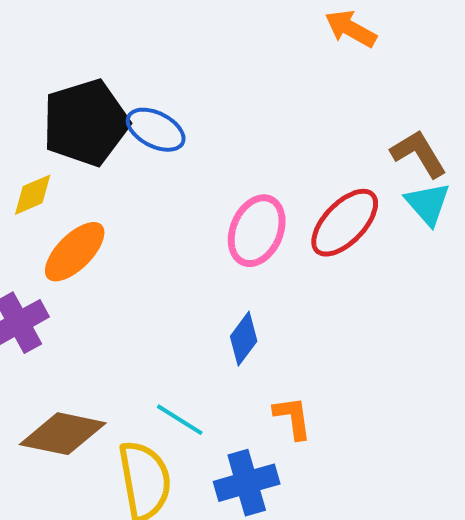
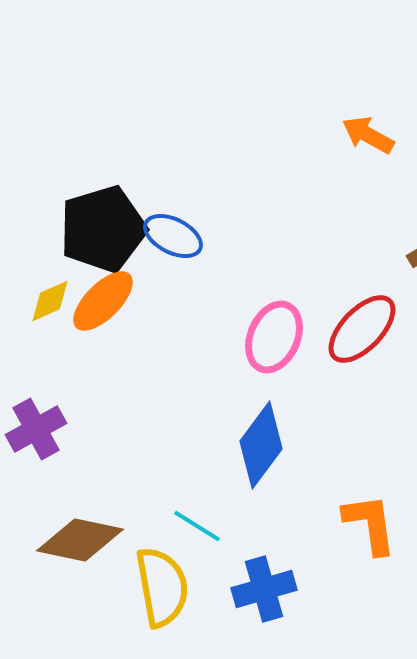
orange ellipse: (75, 252) -> (103, 301), moved
blue diamond: (244, 339) -> (261, 445), size x1.6
orange L-shape: (293, 418) -> (370, 524), moved, size x1.4

